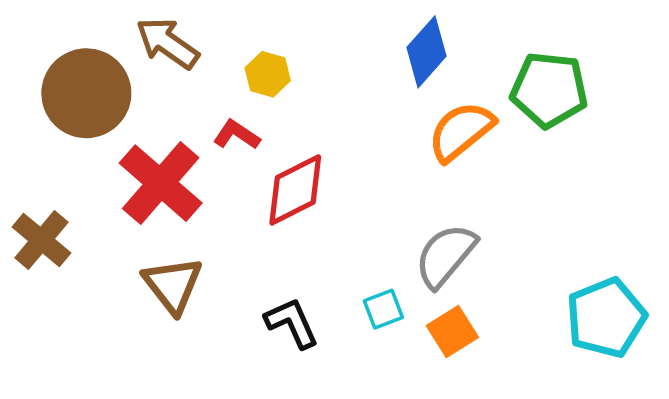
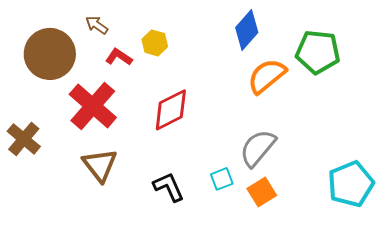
brown arrow: (167, 43) -> (97, 25), size x0.6
red L-shape: (237, 135) -> (119, 57), moved

